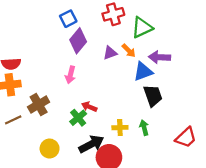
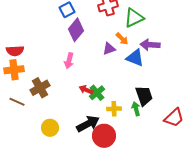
purple triangle: (110, 53) -> (109, 49), moved
blue triangle: (143, 72) -> (135, 58), turned 42
black trapezoid: (153, 96) -> (144, 96), moved
green cross: (78, 118) -> (97, 93), moved
brown line: (13, 120) -> (17, 102), turned 49

